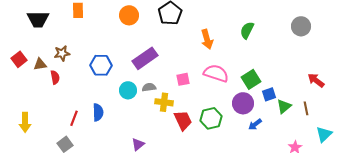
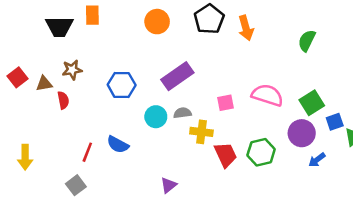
black trapezoid: (38, 19) -> (59, 27), moved
orange arrow: (207, 39) -> (246, 28), moved
blue semicircle: (98, 112) -> (118, 145), turned 120

